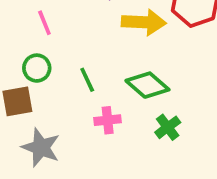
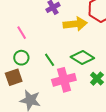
pink cross: (108, 120) -> (64, 80), size x1.6

